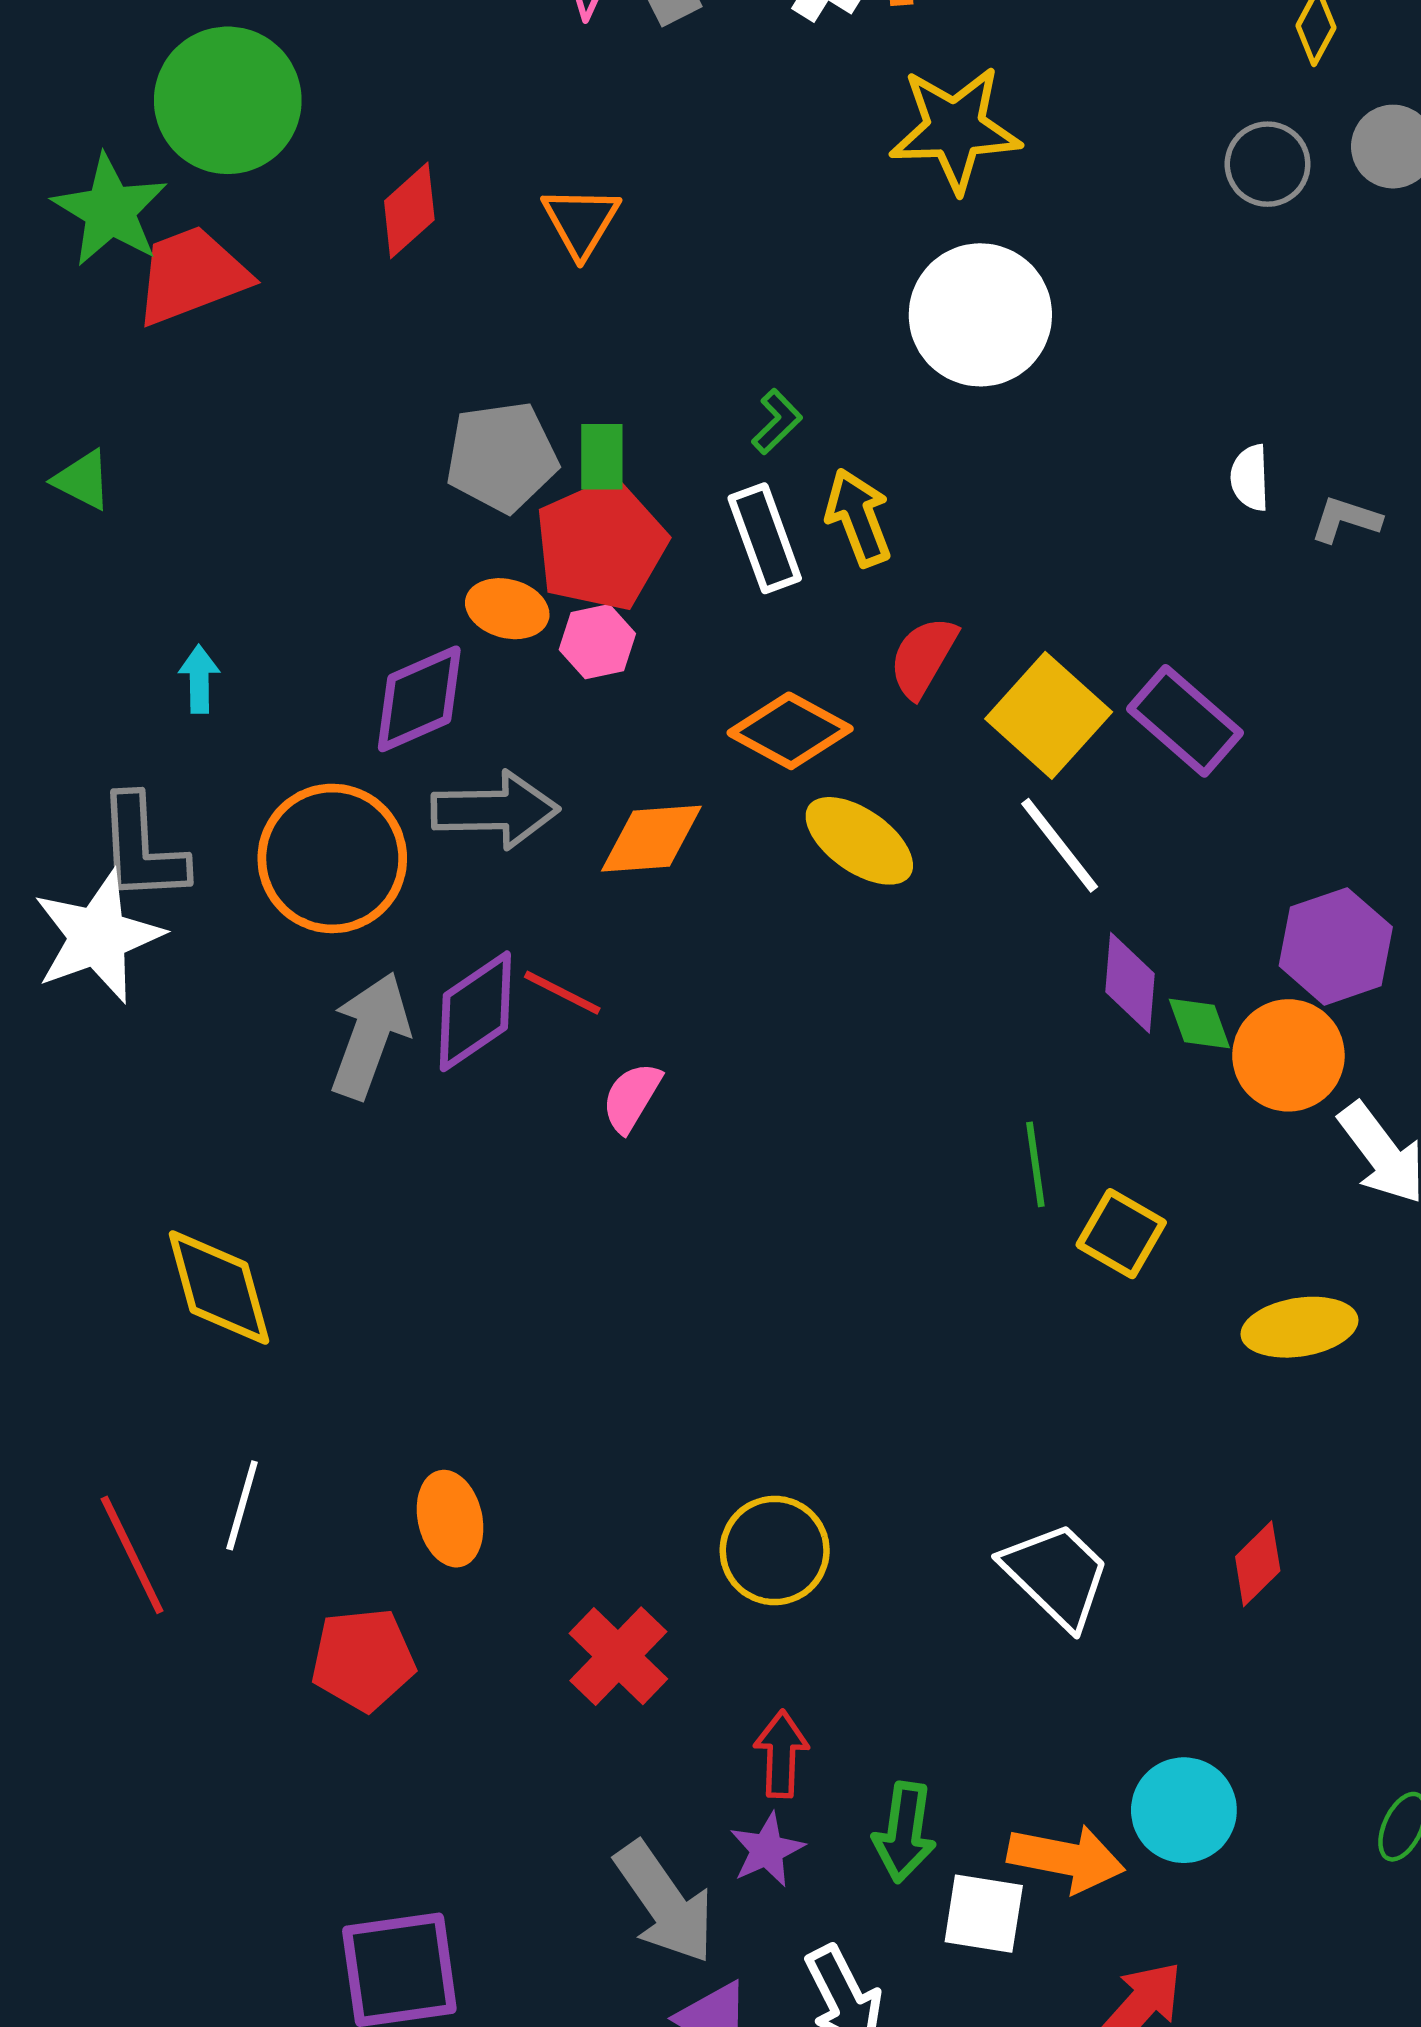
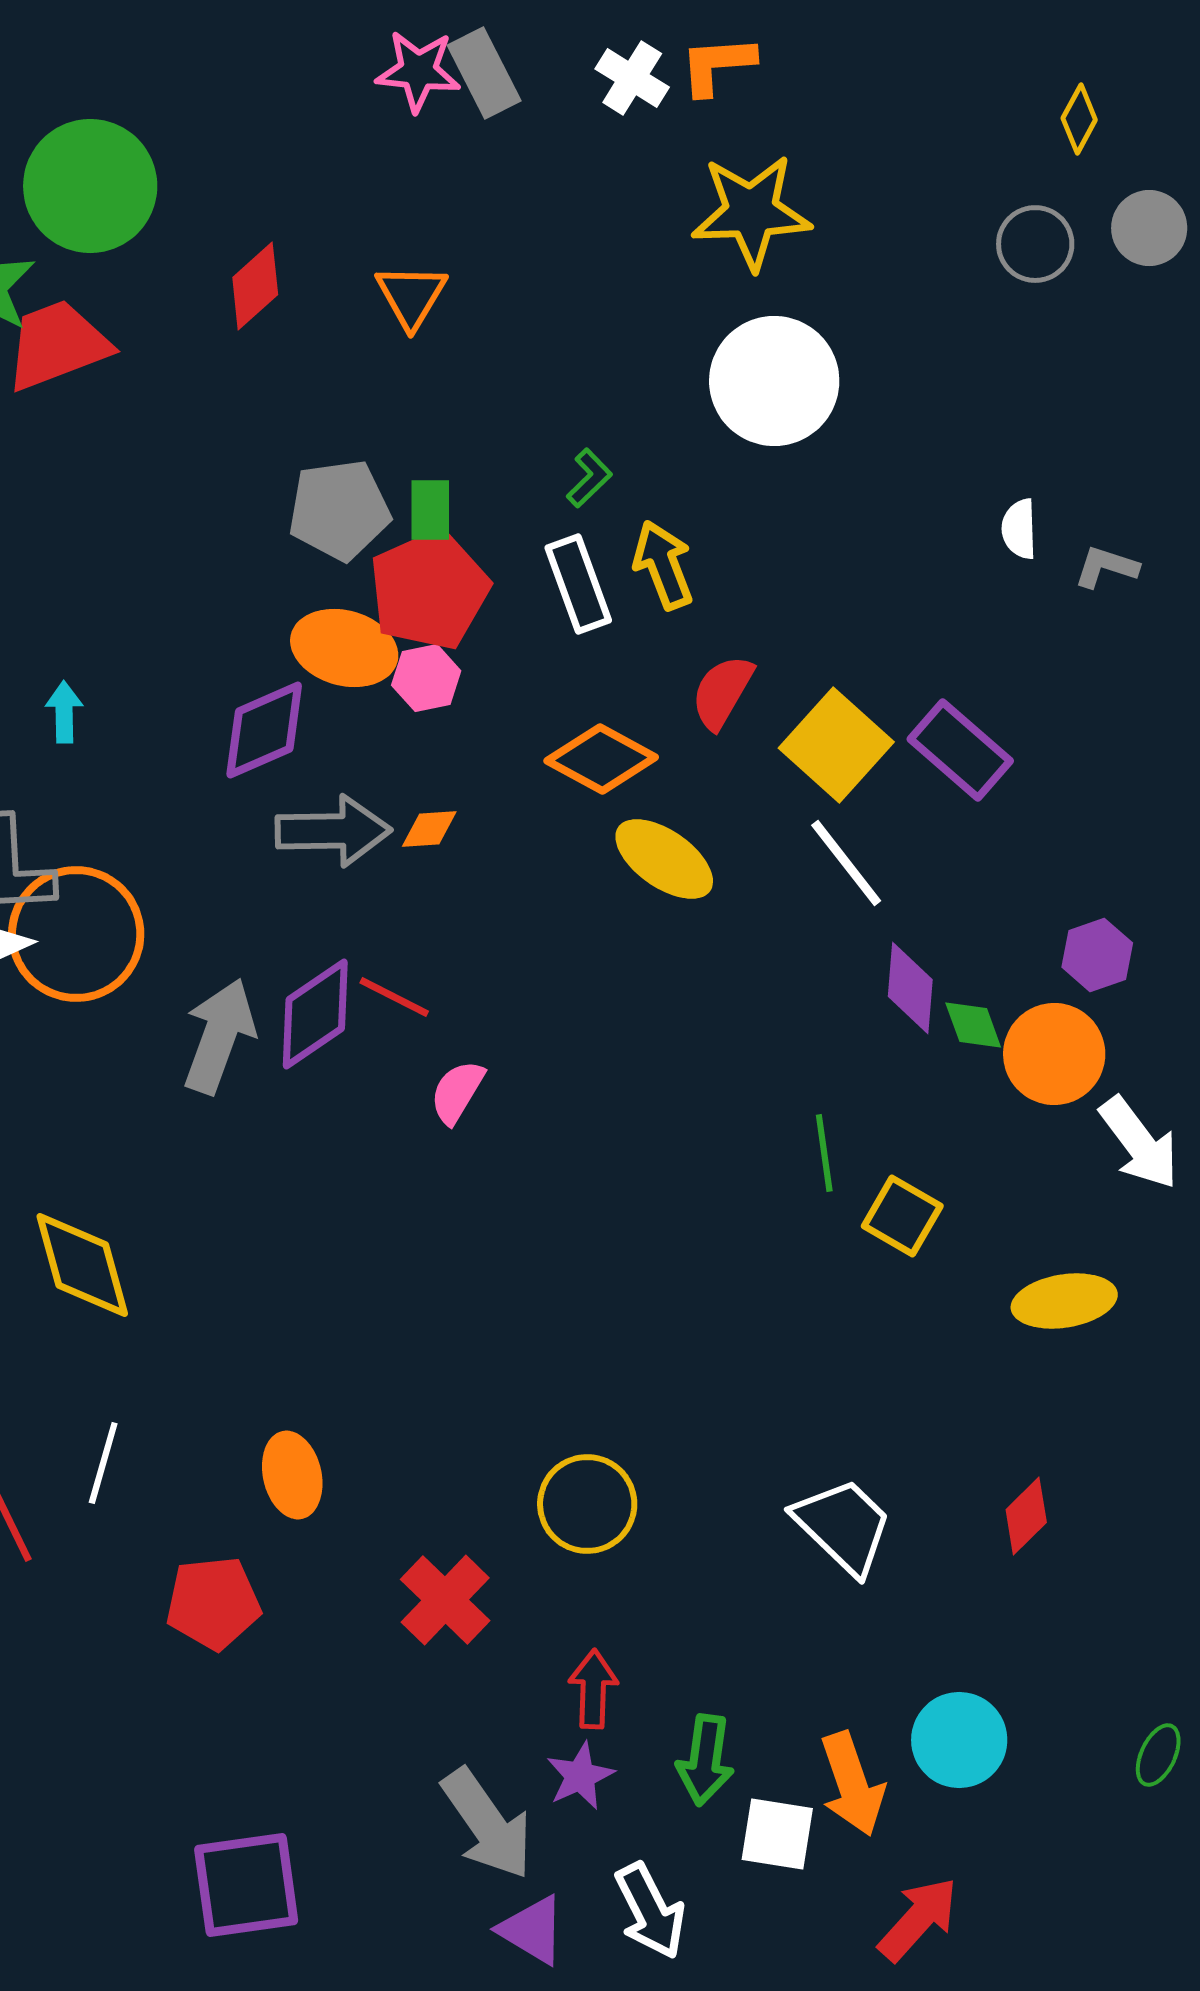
orange ellipse: (507, 609) -> (344, 648), size x1.4
orange diamond: (651, 839) -> (429, 829), moved, size x0.6
orange circle: (332, 858) -> (76, 934), moved
purple hexagon: (1336, 946) -> (1097, 955), size x0.7
orange arrow: (1066, 1859) -> (852, 1784), turned 60

